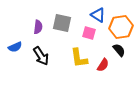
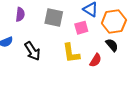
purple semicircle: (38, 27) -> (20, 14), moved
pink square: (89, 33) -> (81, 28), turned -32

